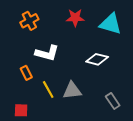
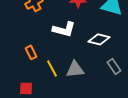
white L-shape: (47, 53) -> (64, 29), moved
gray rectangle: (113, 101) -> (114, 66), moved

